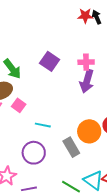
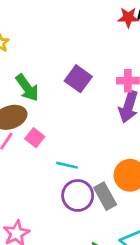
purple circle: (34, 153) -> (78, 195), moved

